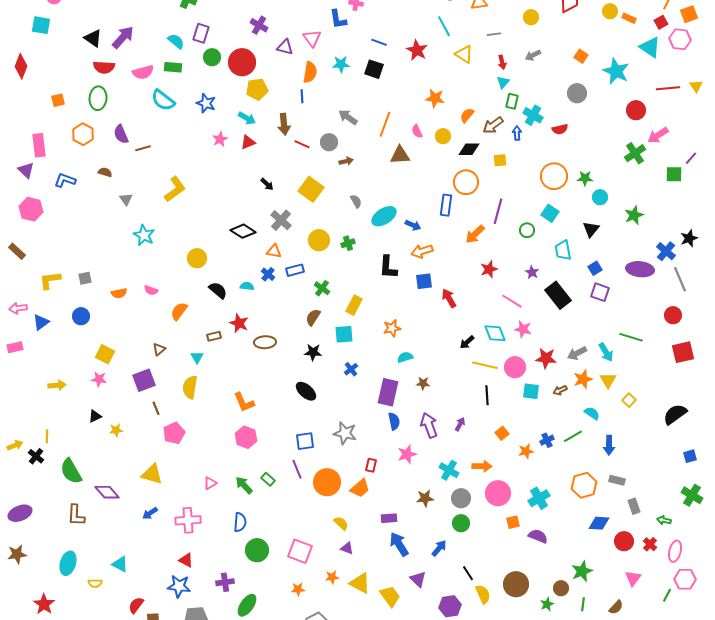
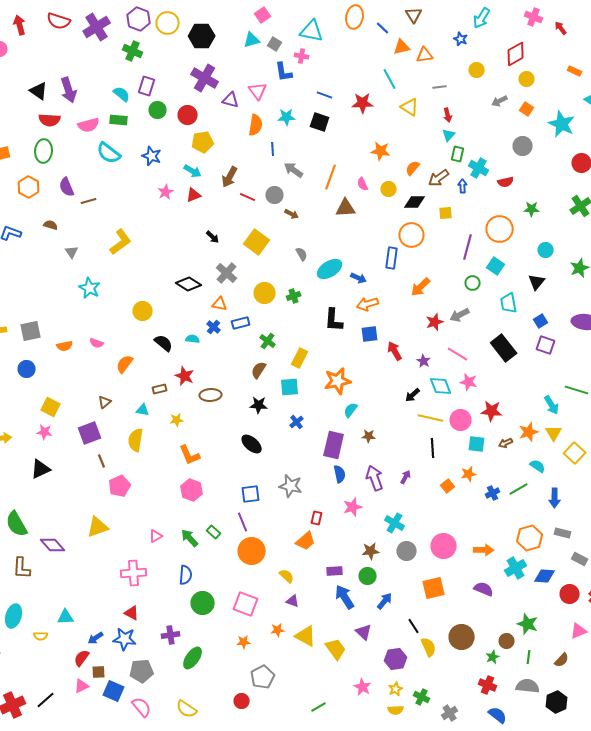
yellow circle: (610, 11) -> (527, 79), moved
purple cross: (259, 25) -> (205, 78), size x1.5
purple arrow: (123, 37) -> (69, 90), turned 120
red star: (417, 50) -> (363, 103), turned -30
gray arrow: (533, 55) -> (500, 101), moved
red circle: (242, 62) -> (188, 115), size x0.7
blue line: (302, 96) -> (273, 149), moved
brown arrow: (284, 124) -> (230, 177), turned 35
brown arrow: (346, 161) -> (292, 214), turned 40
green star: (585, 178) -> (532, 209), moved
purple line: (498, 211) -> (468, 247), moved
purple star: (532, 272) -> (424, 361), moved
gray square: (85, 278) -> (31, 331), size x1.5
orange star: (392, 328) -> (338, 381), size x1.5
gray arrow: (577, 353) -> (460, 315), moved
cyan triangle: (197, 357) -> (143, 410), turned -48
cyan semicircle: (405, 357) -> (351, 410), turned -35
yellow square: (629, 400) -> (575, 453), size x1.5
black triangle: (95, 416) -> (41, 469), size x1.5
yellow star: (116, 430) -> (177, 420), moved
orange star: (526, 451) -> (469, 474), moved
orange arrow: (482, 466) -> (484, 550), moved
yellow triangle: (152, 474) -> (98, 527), turned -35
orange circle: (327, 482) -> (252, 551), moved
cyan cross: (539, 498) -> (516, 568), moved
gray rectangle: (634, 506) -> (580, 559), turned -42
blue arrow: (150, 513) -> (96, 638), moved
orange square: (513, 522) -> (434, 588), moved, size x1.6
green circle: (461, 523) -> (368, 576), moved
cyan triangle: (120, 564) -> (66, 617), turned -30
green star: (582, 571) -> (528, 624), turned -30
pink triangle: (633, 578) -> (579, 631), turned 30

